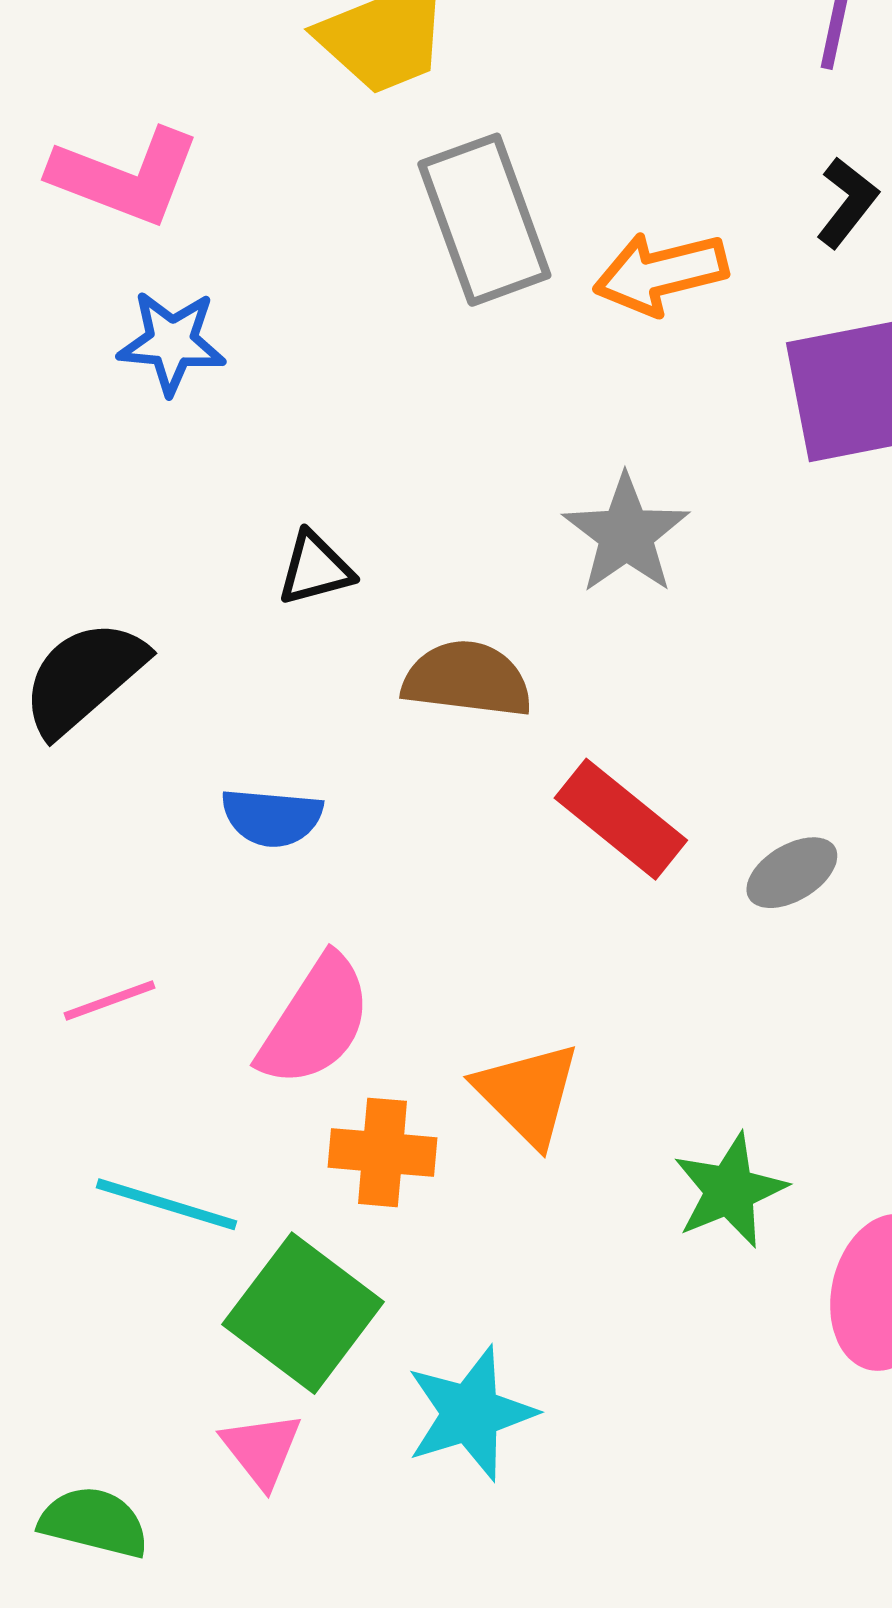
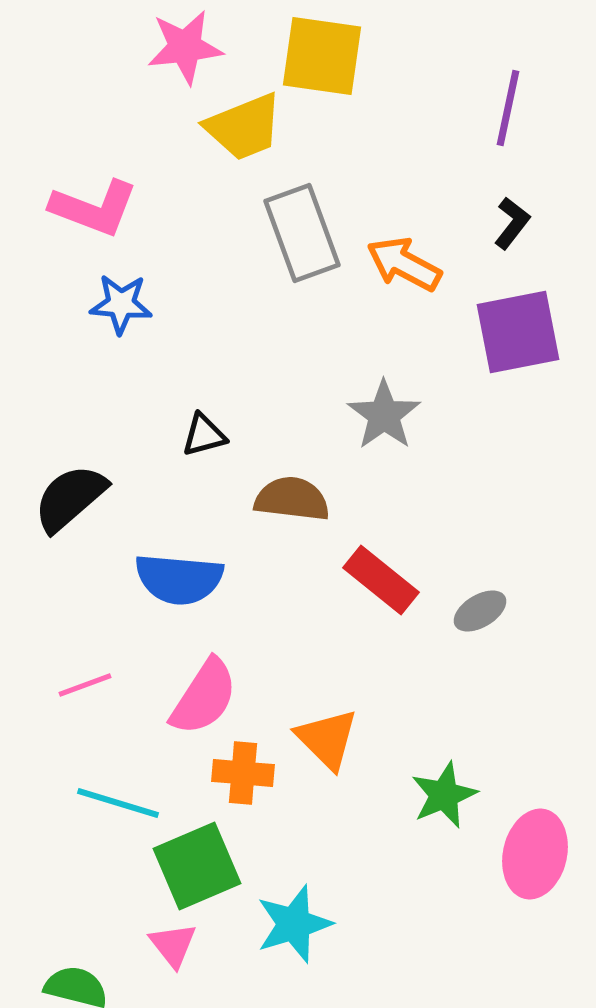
orange arrow: (661, 273) -> (404, 264), turned 42
blue semicircle: (272, 817) -> (179, 579), size x1.5
green square: (303, 1313) -> (197, 866), turned 30

